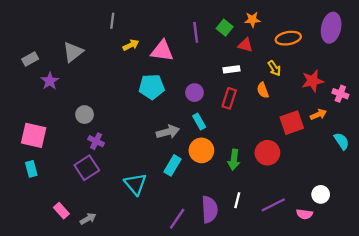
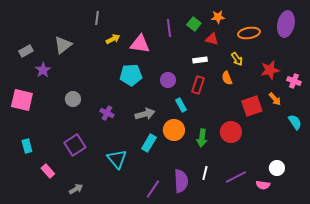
orange arrow: (318, 115) -> (275, 99), turned 72
cyan rectangle: (199, 121) -> (181, 105), moved
pink square: (34, 135) -> (22, 100), moved
purple cross: (96, 141) -> (107, 113), moved
pink rectangle: (61, 211) -> (48, 171), moved

